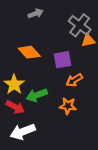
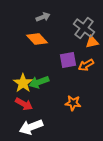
orange diamond: (29, 52) -> (37, 39), moved
orange arrow: (74, 80) -> (86, 65), moved
green arrow: (37, 95) -> (39, 82), moved

